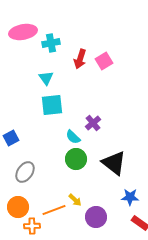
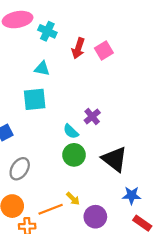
cyan cross: (51, 43) -> (47, 31), turned 36
cyan triangle: (46, 78) -> (42, 69), turned -42
cyan square: (52, 105) -> (35, 99), moved

